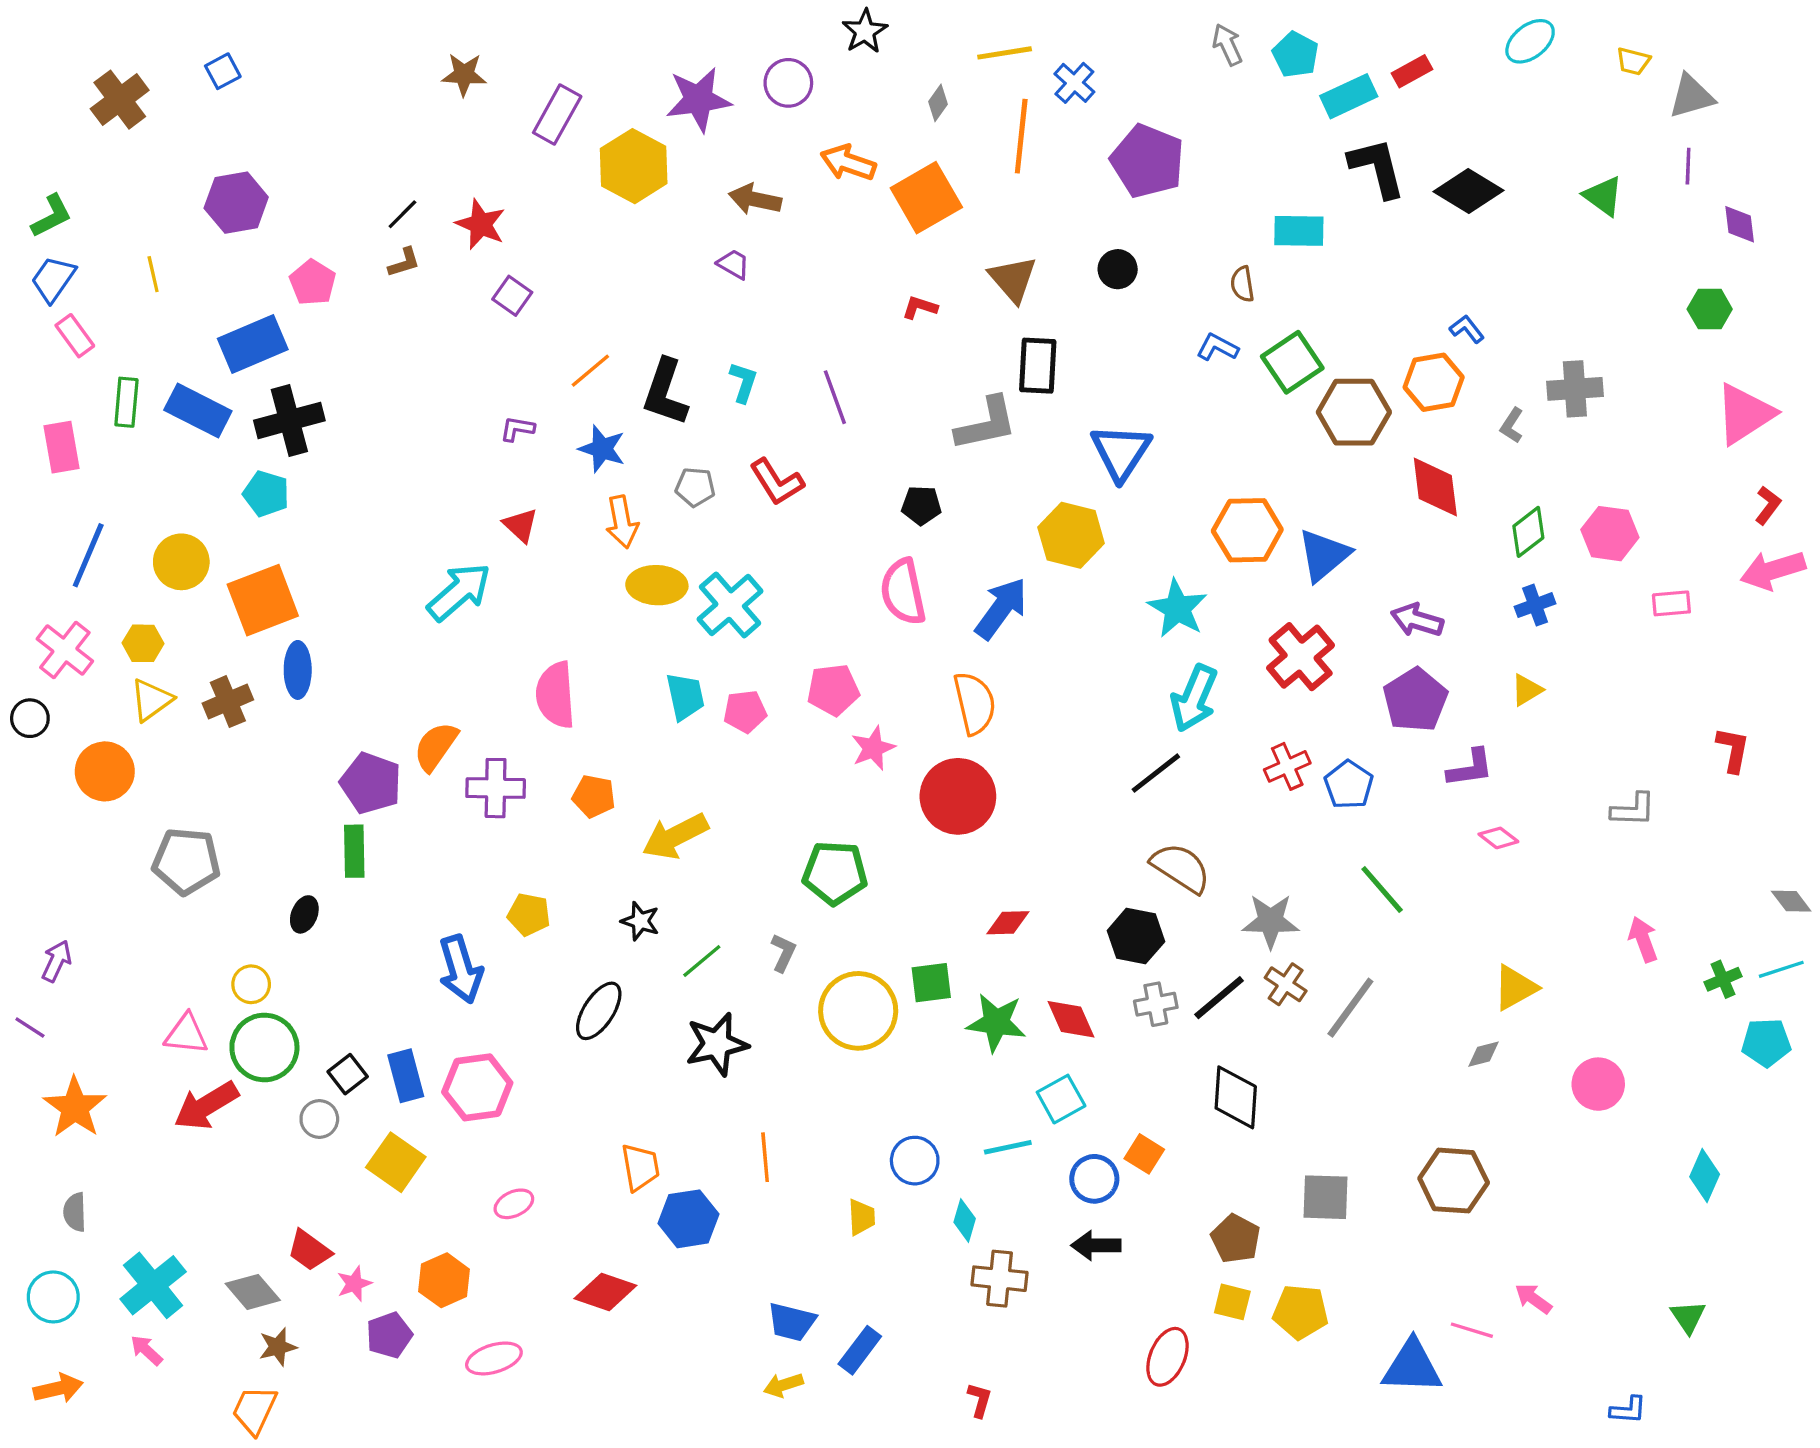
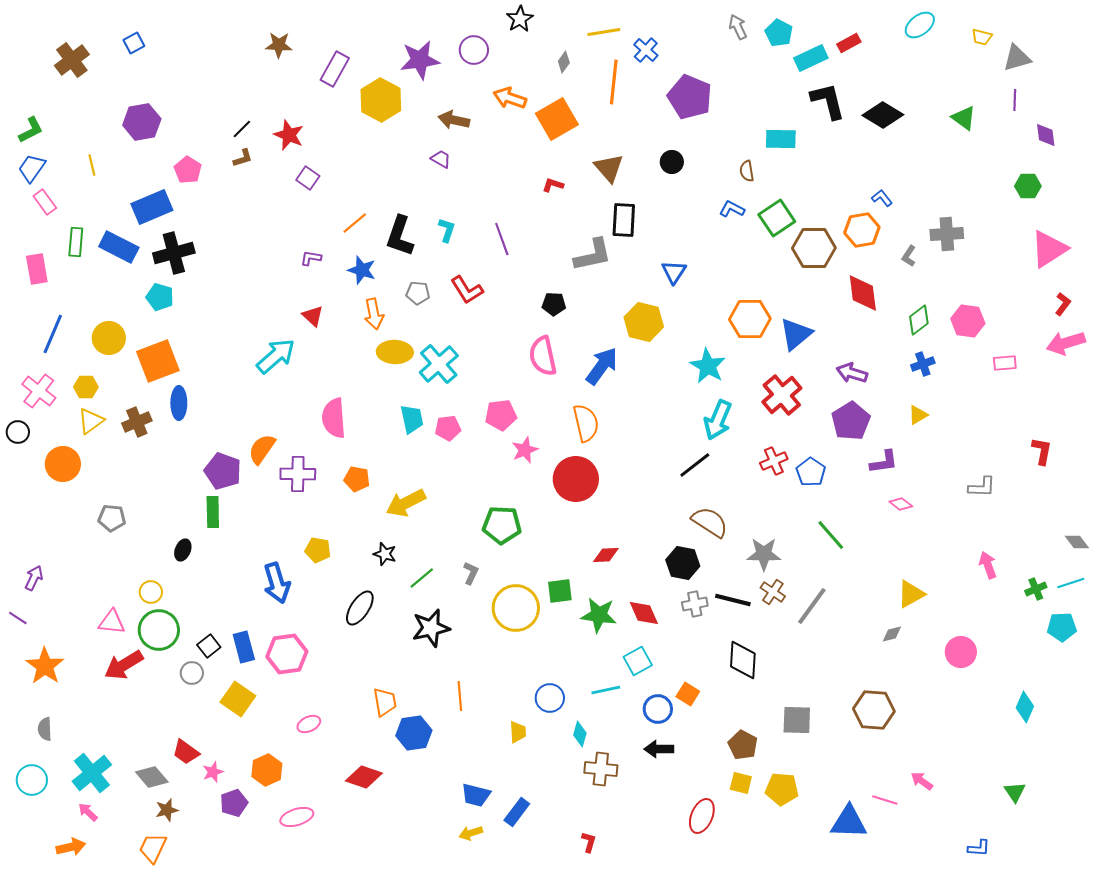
blue triangle: (1121, 452) -> (674, 272), size x0.7
gray pentagon: (186, 861) -> (112, 518), size x0.7
black line: (1219, 998) -> (733, 600), turned 54
orange arrow: (58, 1388) -> (71, 847), moved

